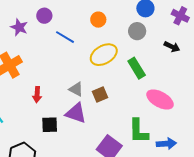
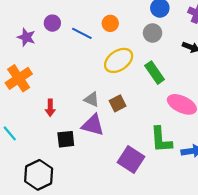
blue line: (65, 37) -> (82, 33), moved

